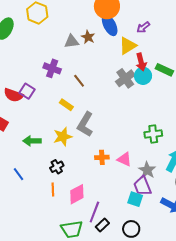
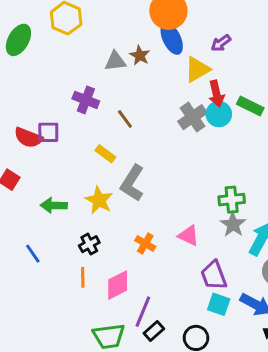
purple square: (27, 91) -> (48, 132), turned -35
yellow star: (63, 137) -> (99, 200), turned -30
orange cross: (102, 157) -> (145, 244), moved, turned 32
gray star: (147, 170) -> (233, 225), moved
cyan square: (135, 199) -> (219, 304), moved

